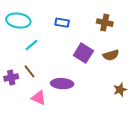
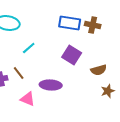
blue rectangle: (62, 23) -> (70, 23), moved, size x1.5
cyan line: (32, 45) -> (29, 48), moved
brown semicircle: (111, 55) -> (99, 70), moved

